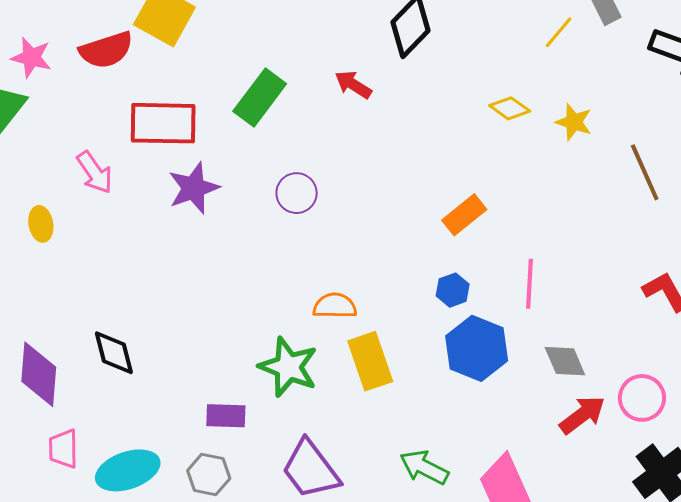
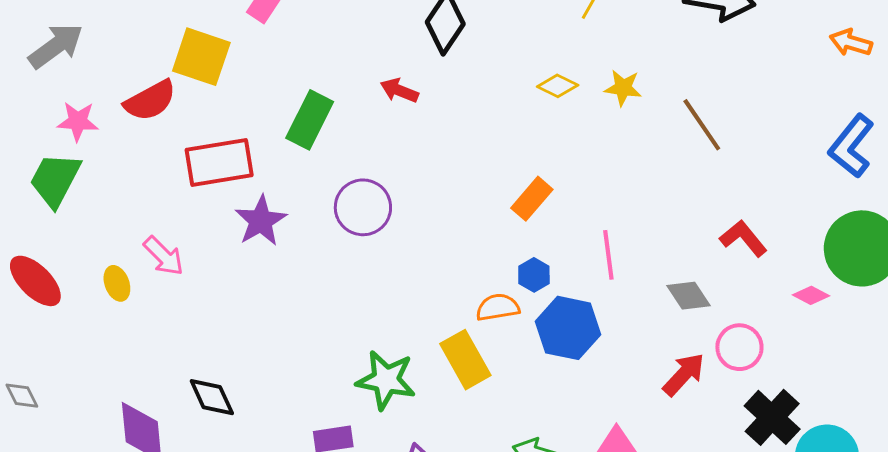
pink arrow: (95, 172) -> (164, 256), moved
purple circle: (297, 193) -> (363, 207), size x1.4
orange semicircle: (335, 306) -> (498, 307), moved
gray diamond: (565, 361) -> (689, 296), moved

